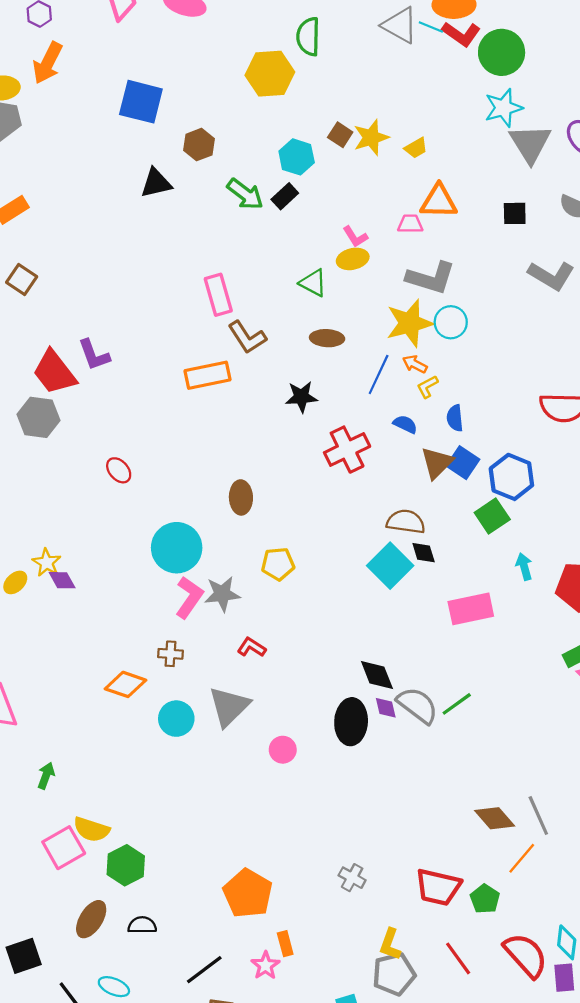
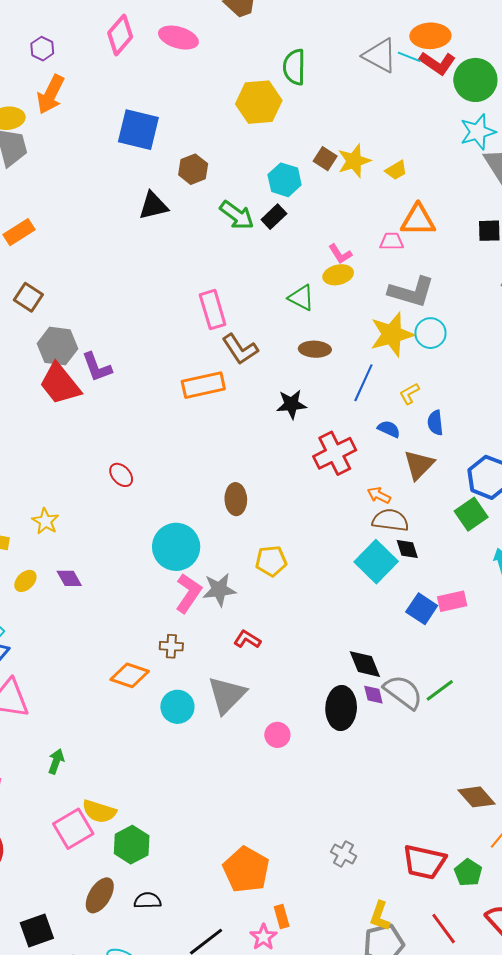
orange arrow: (415, 364) -> (379, 495), moved
gray hexagon: (38, 417) -> (57, 346), moved
blue square: (463, 463) -> (422, 609), moved
yellow star: (47, 563) -> (45, 521), moved
pink rectangle: (471, 609) -> (452, 601), size x0.7

